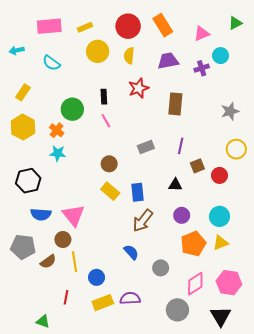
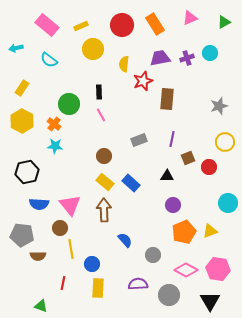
pink rectangle: (49, 26) -> (47, 25), turned 45
pink triangle: (202, 34) -> (190, 18), moved
yellow semicircle: (129, 56) -> (124, 64), moved
purple cross: (202, 68) -> (187, 58), moved
red star: (139, 88) -> (143, 81), moved
blue rectangle: (138, 192) -> (131, 183), turned -42
cyan circle: (219, 216) -> (228, 203), moved
brown arrow: (143, 221) -> (104, 210), moved, turned 140
brown semicircle: (48, 262) -> (38, 256), moved, turned 35
pink diamond: (195, 284) -> (186, 270), turned 60
purple semicircle: (130, 298) -> (138, 284), moved
yellow rectangle: (103, 303) -> (98, 288), turned -66

